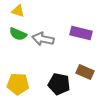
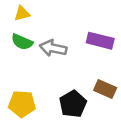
yellow triangle: (18, 11) -> (22, 13), turned -32
black pentagon: (59, 84) -> (73, 104), turned 30

